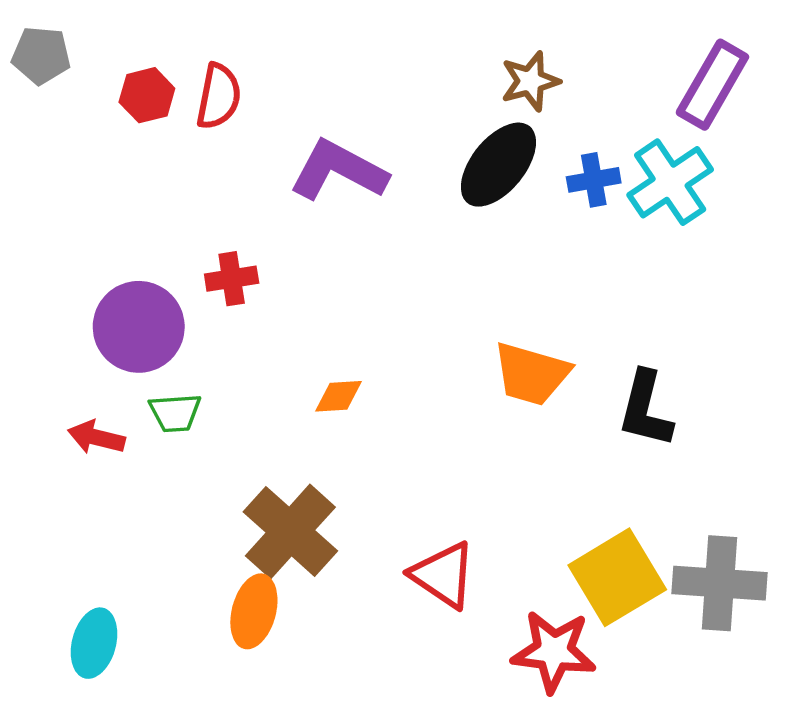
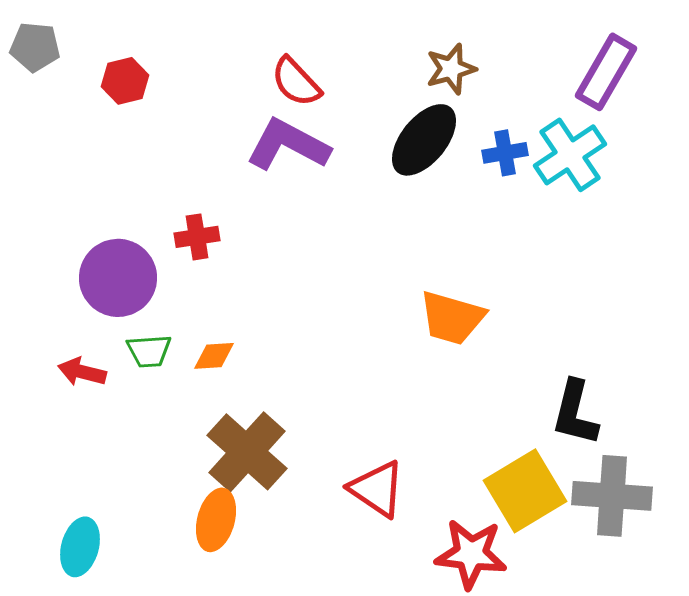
red semicircle: (219, 96) -> (296, 82), moved, turned 126
orange diamond: (339, 396) -> (214, 356), moved
black L-shape: (645, 409) -> (575, 413), moved

